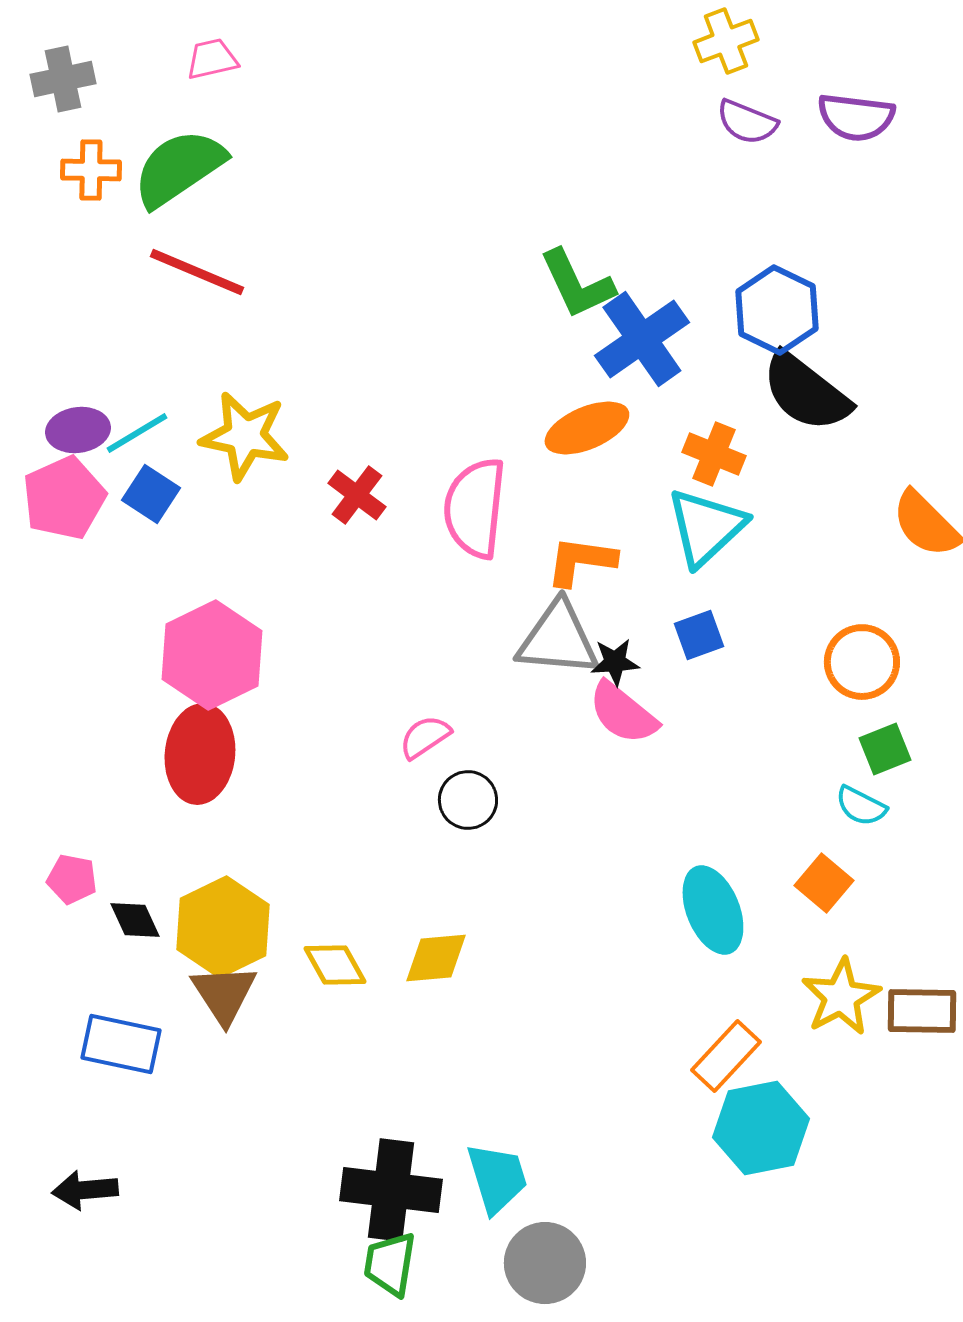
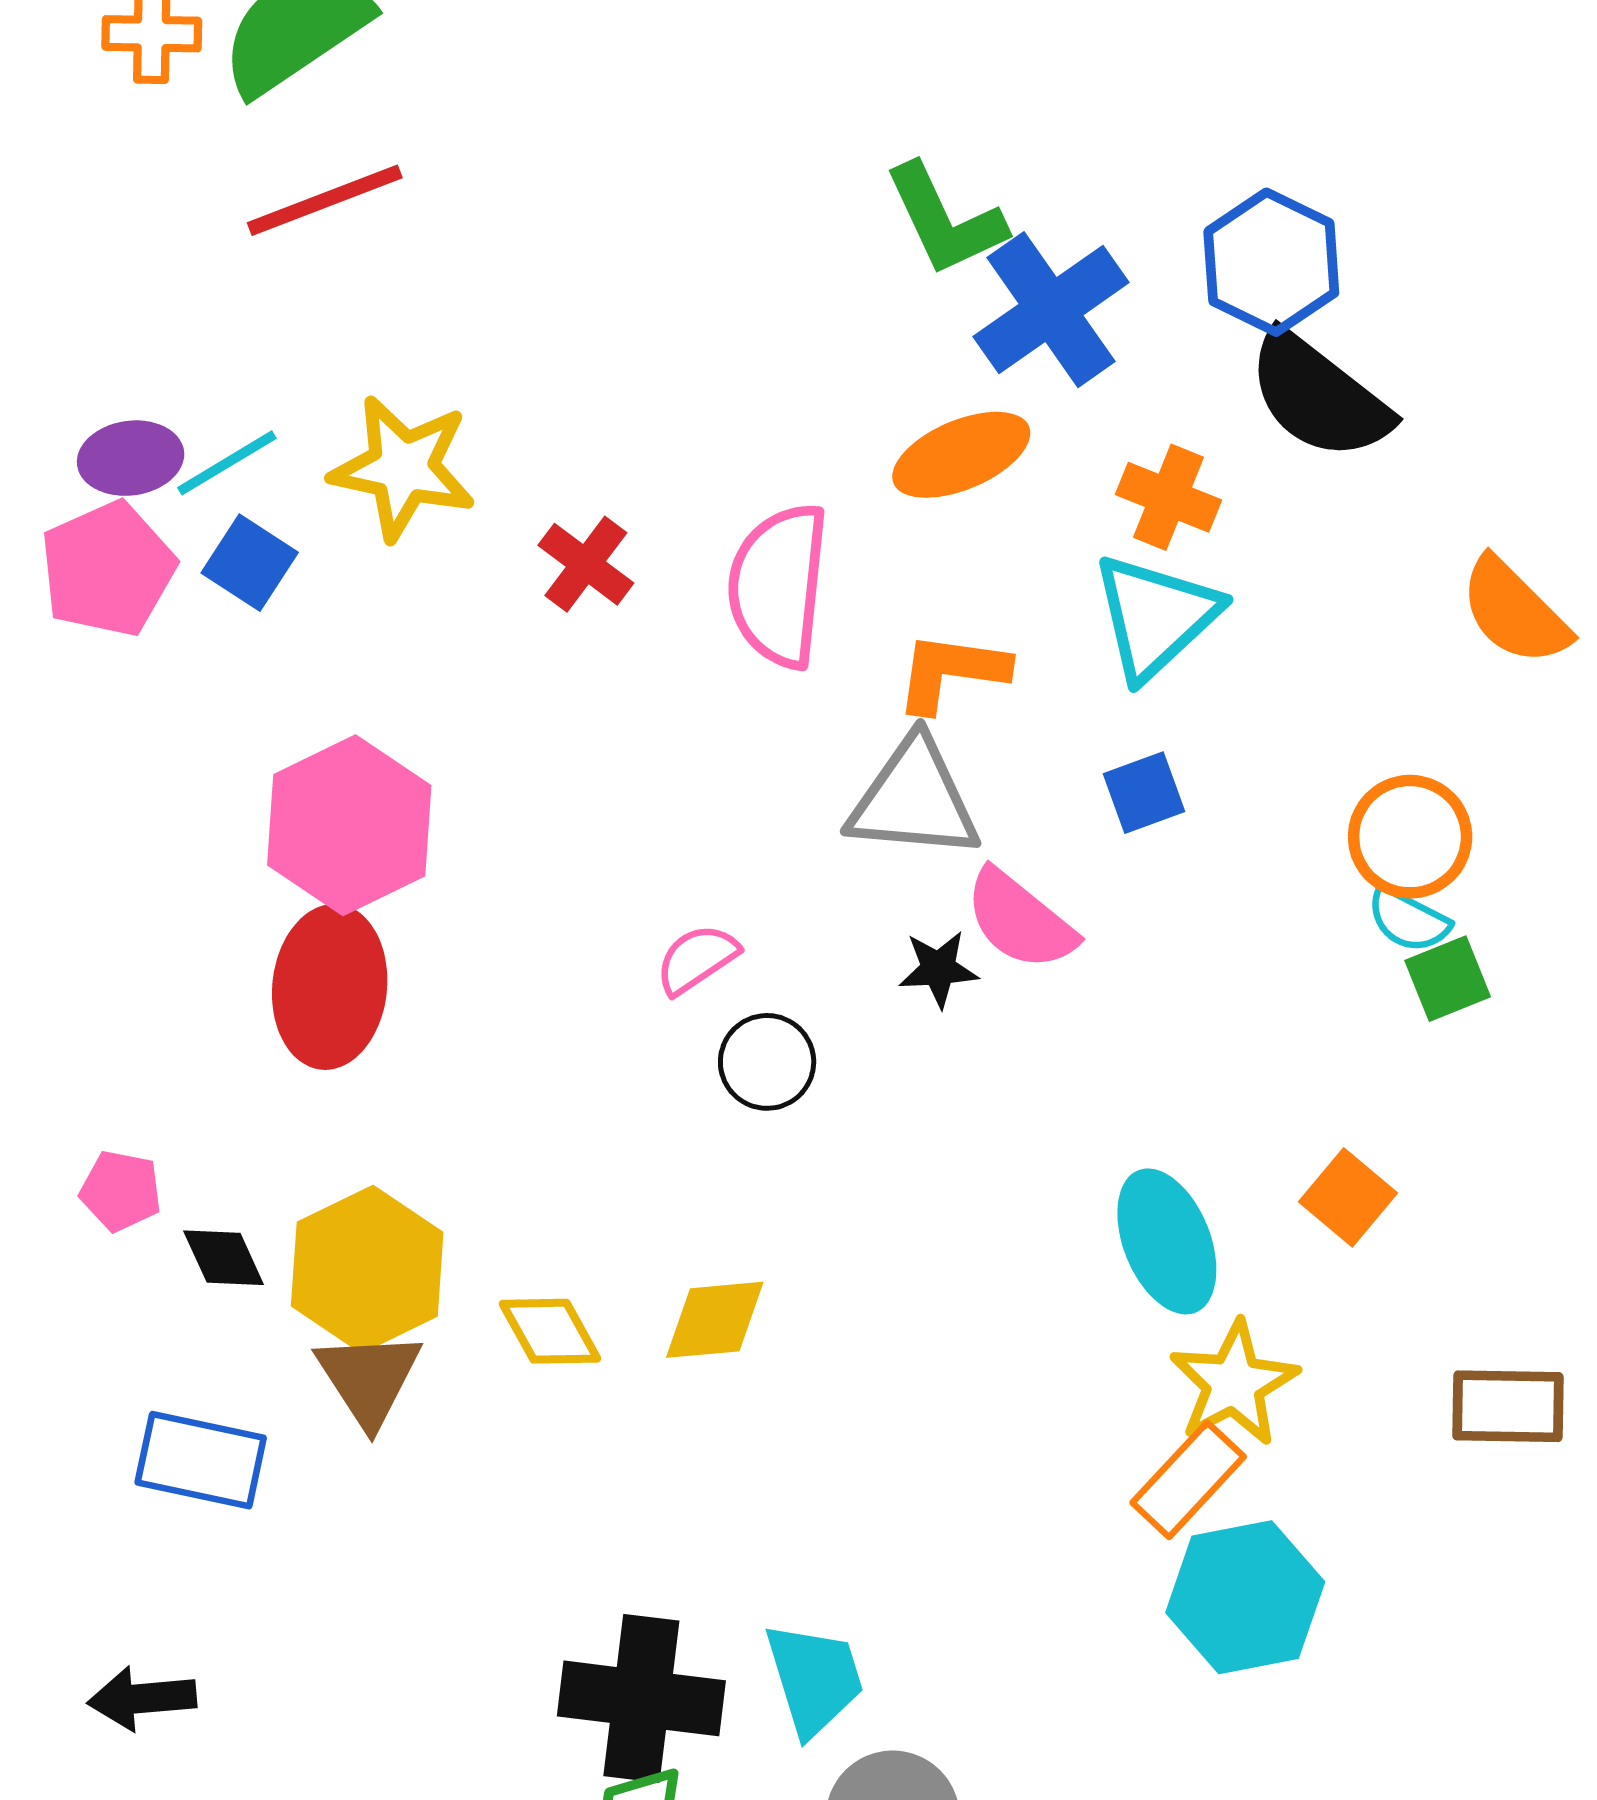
red line: (197, 272) -> (325, 200), turned -44
black star: (615, 662) -> (938, 969), moved
cyan semicircle: (861, 806) -> (1408, 920), moved
yellow star: (841, 997) -> (1234, 1383), moved

